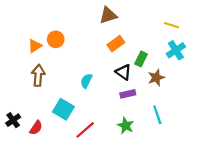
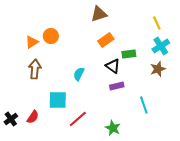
yellow line: (172, 25) -> (157, 23), turned 48
green rectangle: (141, 59) -> (129, 54), turned 56
brown star: (156, 78) -> (158, 69), moved
cyan square: (63, 109) -> (58, 100), turned -30
black cross: (13, 120) -> (11, 119), moved
green star: (126, 126) -> (113, 128), moved

